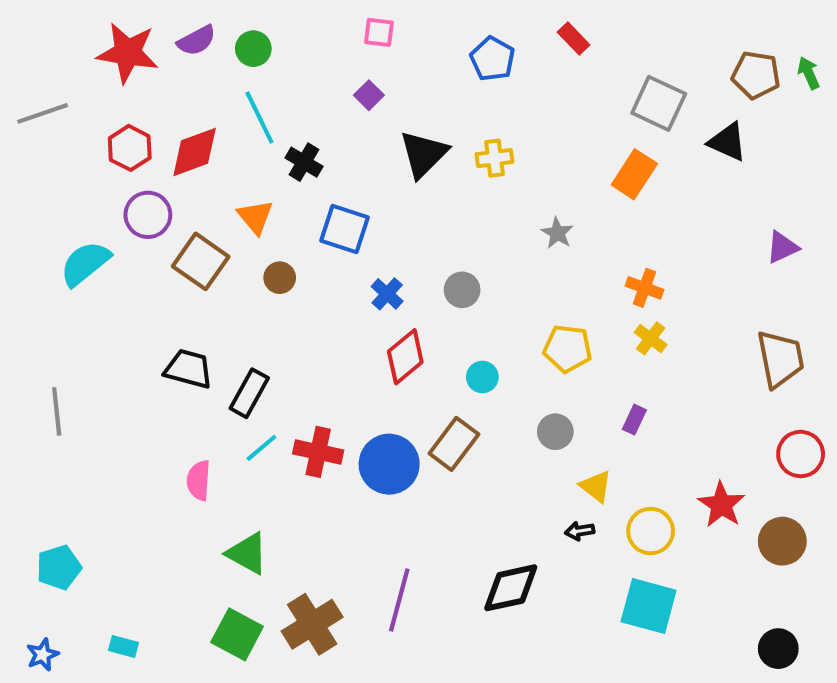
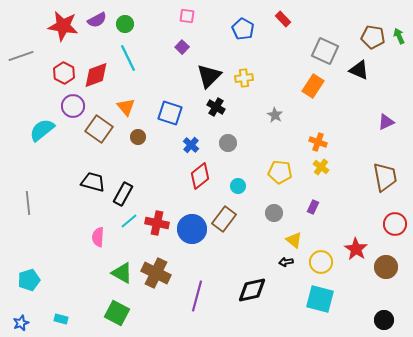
black cross: (304, 162) -> (216, 107), moved
brown cross: (312, 624) -> (156, 273), moved, turned -32

